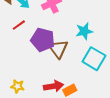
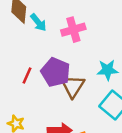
red line: (19, 25) -> (27, 75), moved, turned -40

